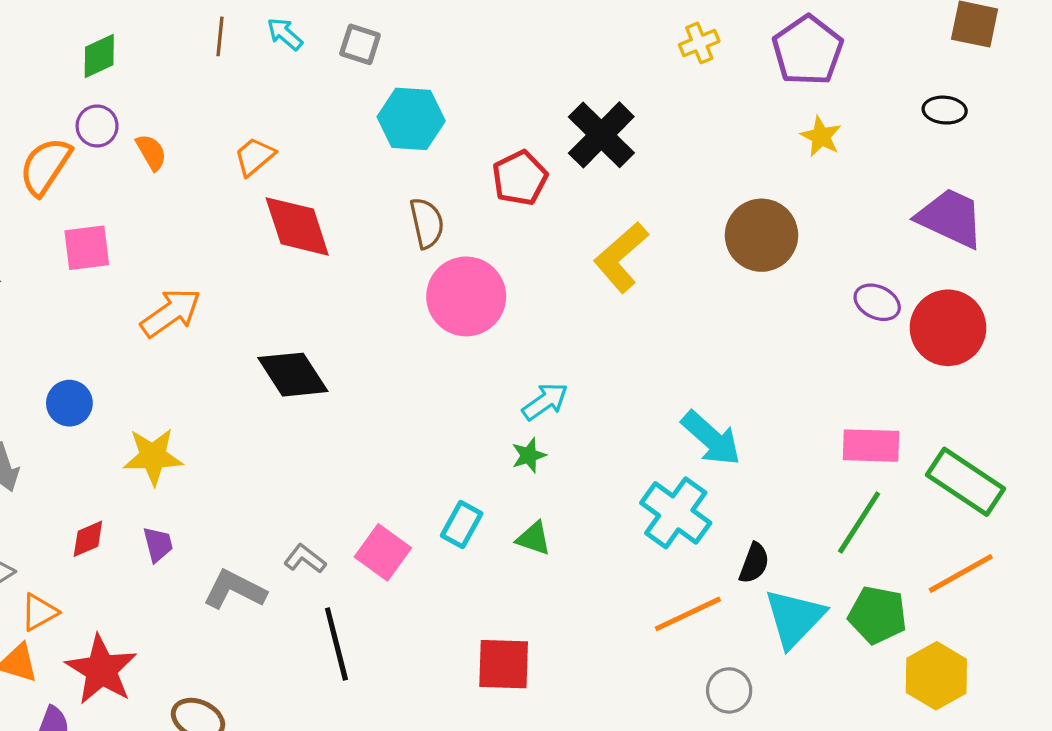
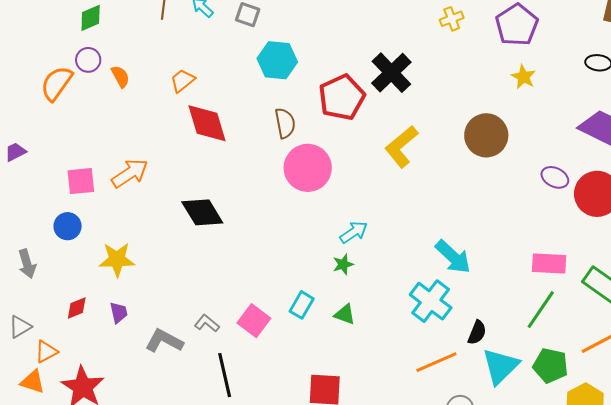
red pentagon: (520, 178) -> (342, 97), size x1.4
pink square: (87, 248) -> (81, 181), moved

